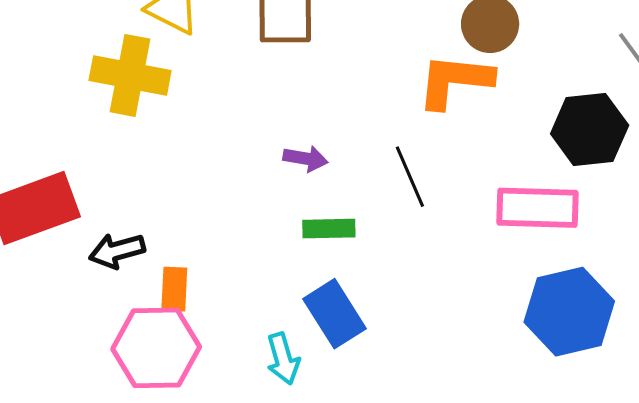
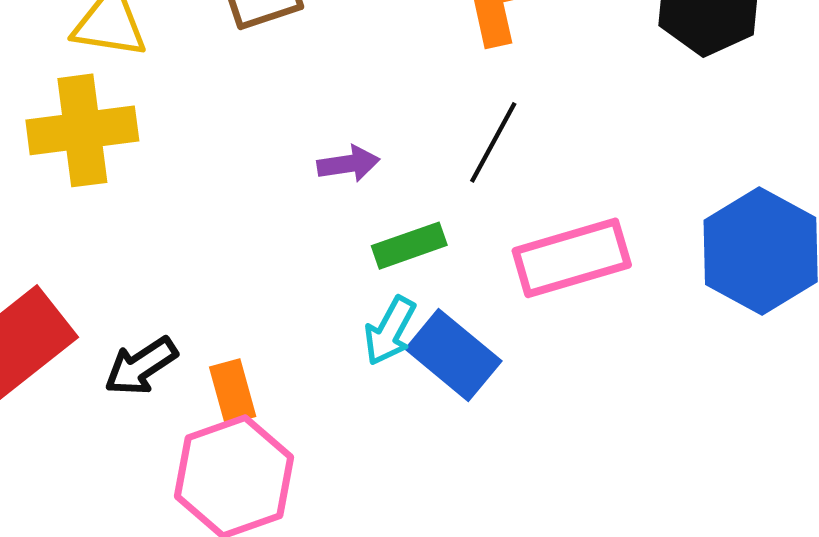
black line: (410, 177) -> (493, 142), turned 70
pink rectangle: (537, 208) -> (572, 258), moved
cyan arrow: (283, 359) -> (390, 331), moved, turned 63

